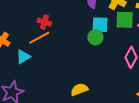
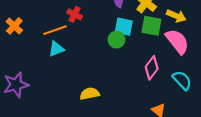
red cross: (44, 22) -> (75, 14), moved
cyan triangle: (23, 57) -> (56, 49), moved

